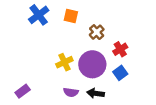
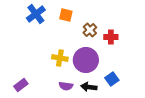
red cross: (120, 49) -> (111, 37), moved, turned 32
yellow cross: (64, 62) -> (60, 58), turned 35
blue square: (120, 73) -> (112, 79), moved

